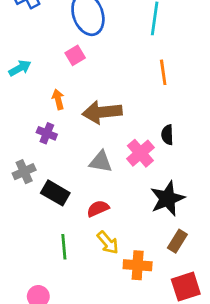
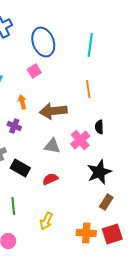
orange line: (163, 72) -> (88, 89), moved
yellow arrow: (108, 243) -> (46, 221), moved, turned 66
green line: (64, 247) -> (13, 206), moved
orange cross: (138, 265) -> (86, 233), moved

